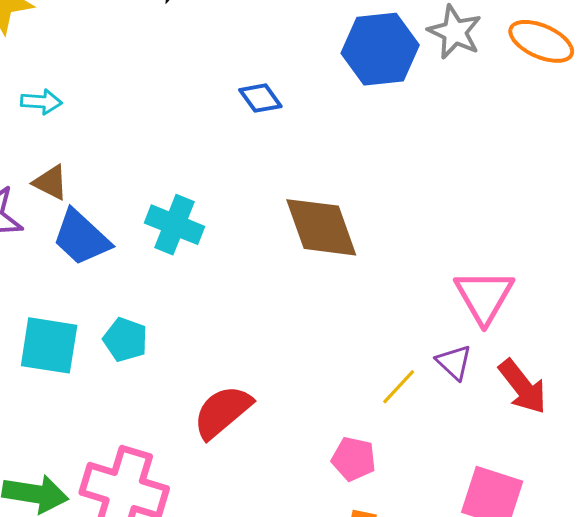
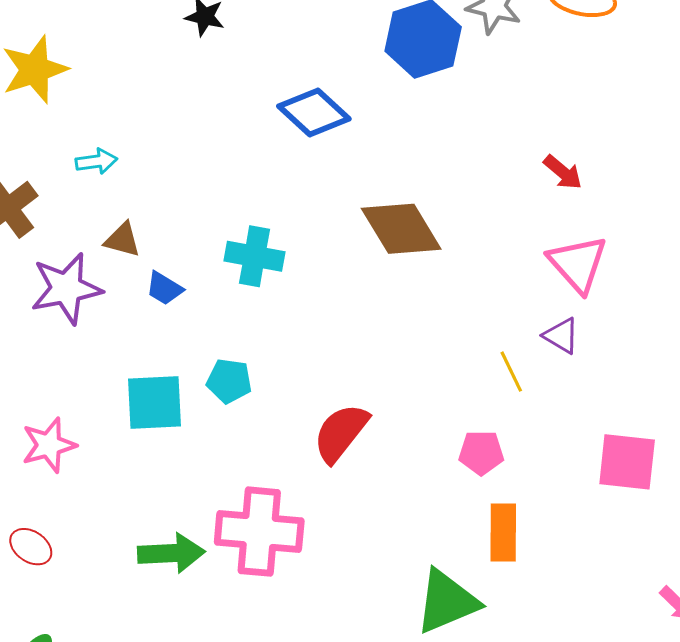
blue diamond: (260, 98) -> (314, 112), size x1.6
blue trapezoid: (81, 238) -> (164, 288), size x0.6
yellow line: (399, 387) -> (511, 372), turned -57
red arrow: (523, 387) -> (563, 172), moved, size x0.7

